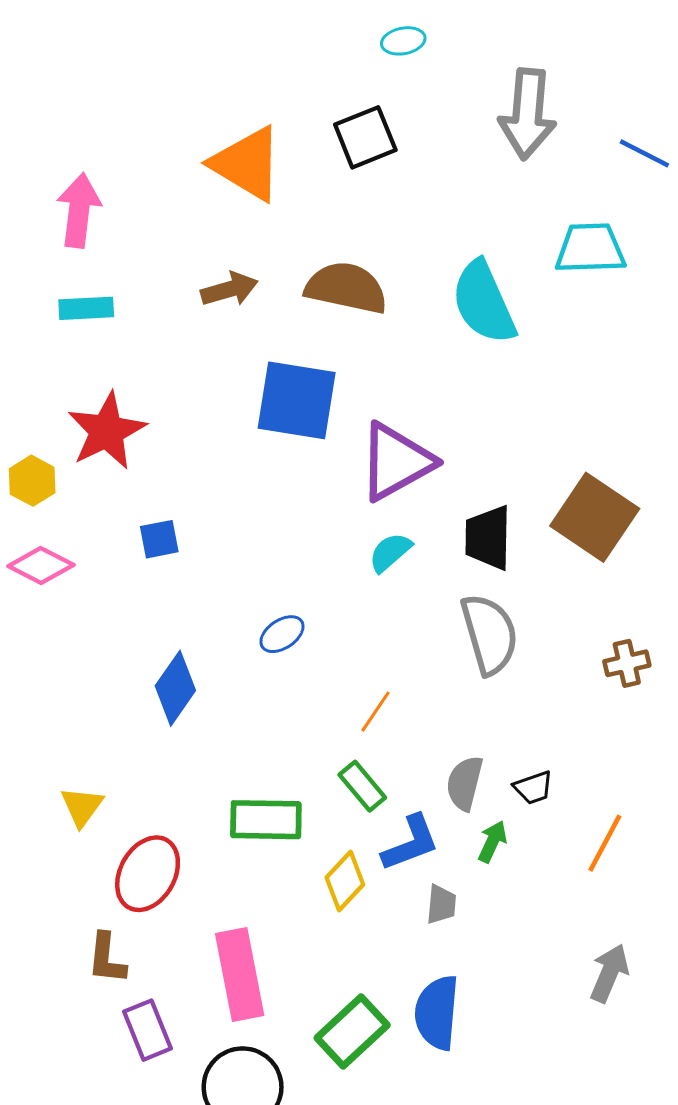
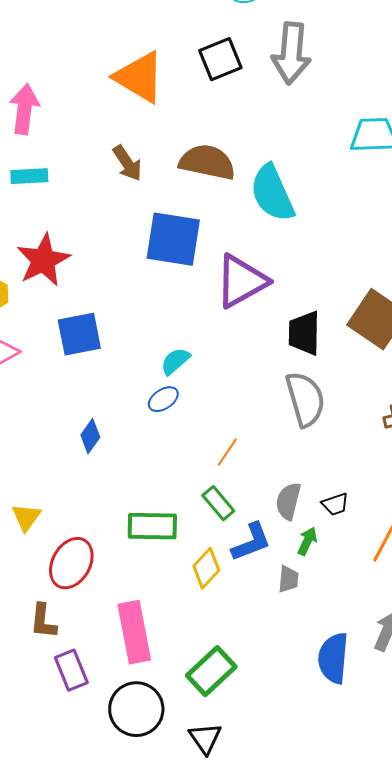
gray arrow: (527, 114) -> (291, 53), moved
brown arrow: (229, 289) -> (127, 163), turned 72
cyan semicircle: (484, 302) -> (272, 193), moved
blue square: (159, 539) -> (79, 334), size x1.6
cyan semicircle: (390, 552) -> (175, 361), moved
blue diamond: (175, 688) -> (90, 436), size x0.7
gray trapezoid: (441, 904) -> (288, 579), moved
blue semicircle: (437, 1013) -> (333, 658), moved

